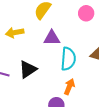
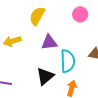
black triangle: (28, 69) -> (45, 76), moved

